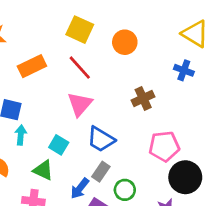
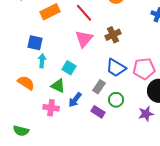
brown cross: (143, 98) -> (113, 35), moved
blue trapezoid: (101, 139) -> (116, 68), moved
blue arrow: (80, 188) -> (75, 100), moved

